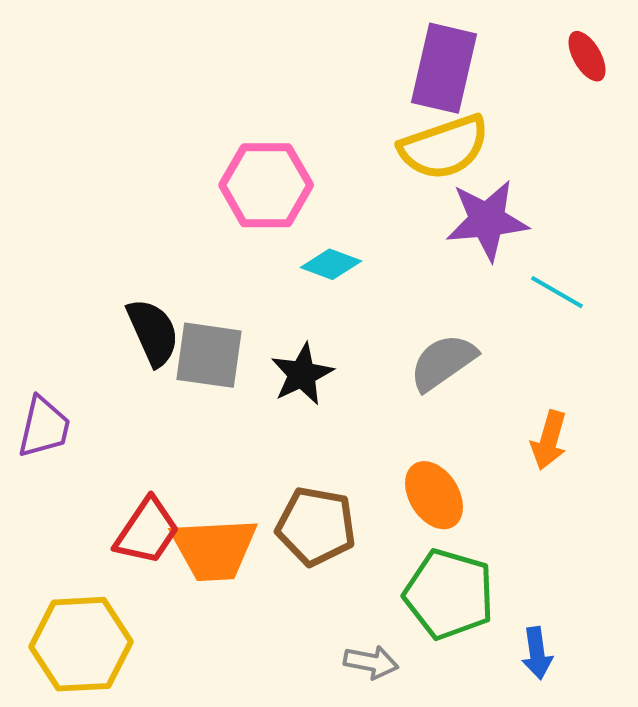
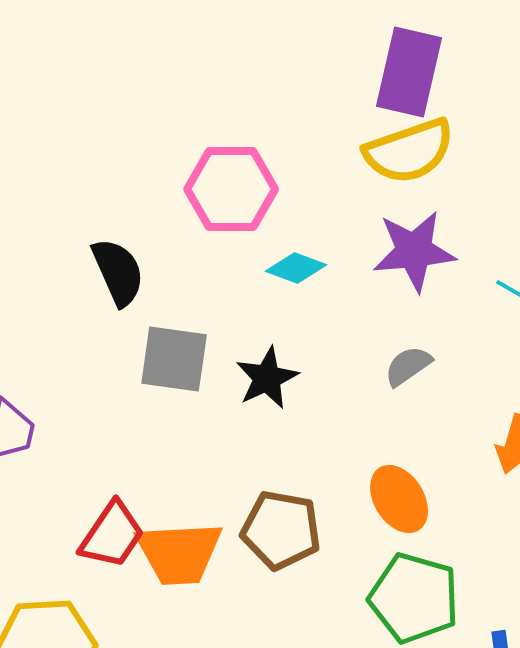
purple star: (487, 220) -> (414, 251), moved
black semicircle: (153, 332) -> (118, 272), moved
gray semicircle: (443, 362) -> (408, 366), size x0.7

